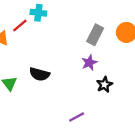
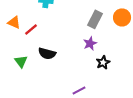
red line: (20, 25) -> (31, 29), moved

